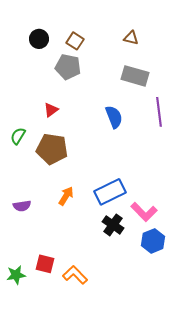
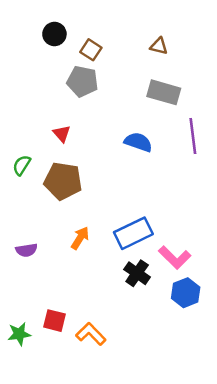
black circle: (39, 39) -> (54, 34), moved
red triangle: (51, 110) -> (62, 134), turned -35
blue semicircle: (114, 117) -> (138, 142), turned -50

